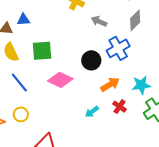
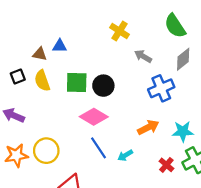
black circle: (91, 60) -> (103, 86), moved
blue line: (19, 82) -> (98, 148), moved
red cross: (120, 107) -> (166, 165), moved
yellow circle: (21, 114) -> (46, 151), size x1.5

